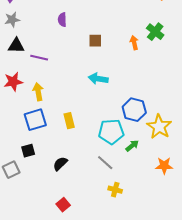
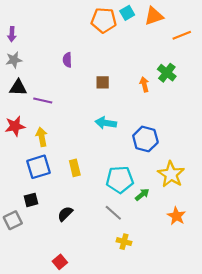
blue hexagon: (134, 110) -> (145, 139), moved
orange star: (164, 166) -> (176, 216), turned 30
red square: (63, 205) -> (60, 262), moved

